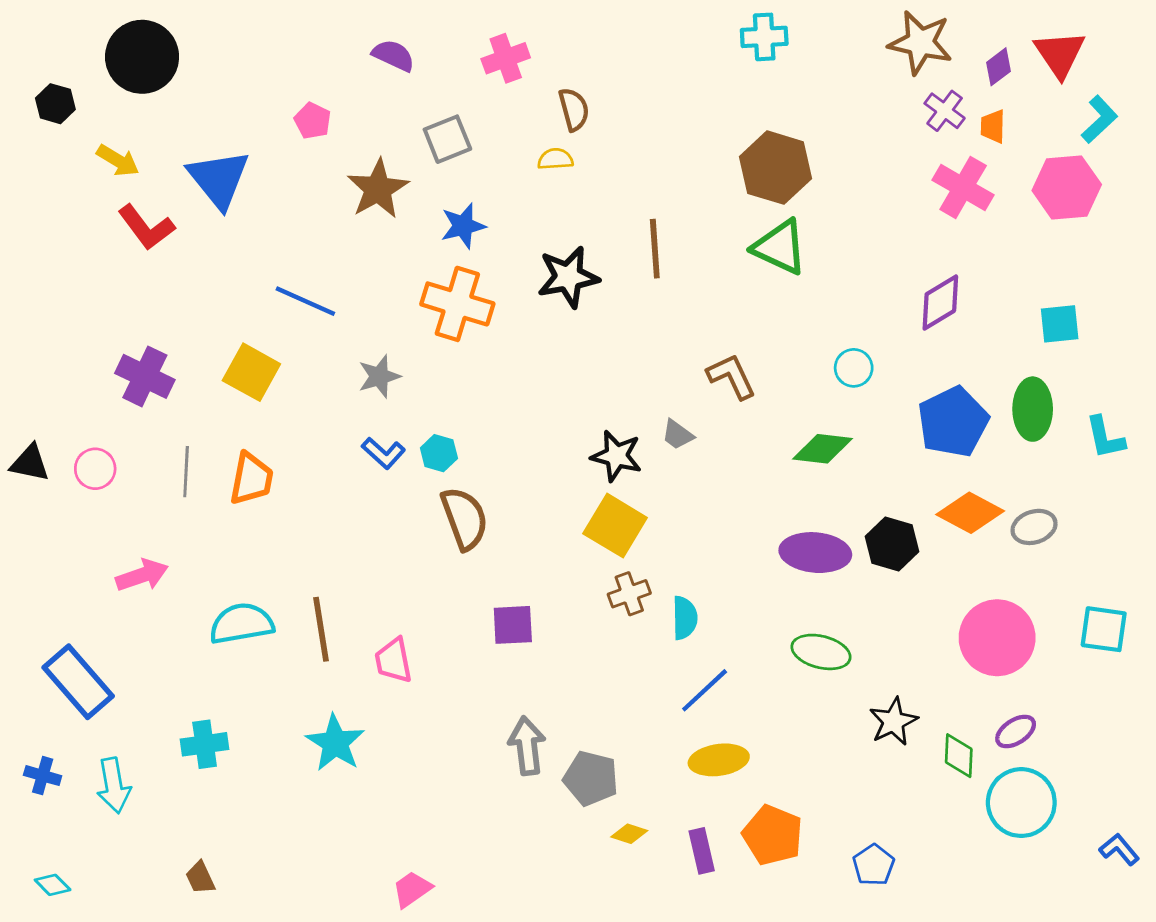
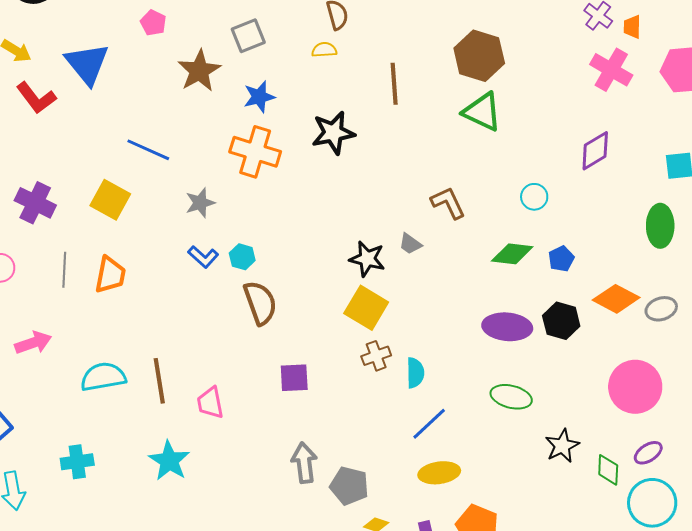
brown line: (655, 249) -> (394, 84), moved
blue pentagon: (953, 422) -> (561, 259), moved, size x0.5

